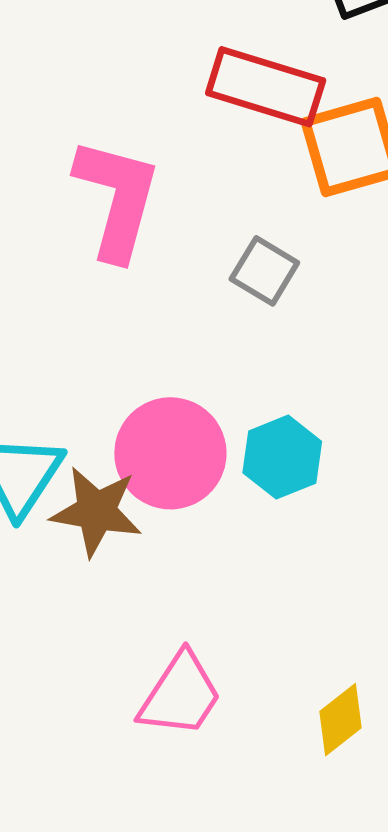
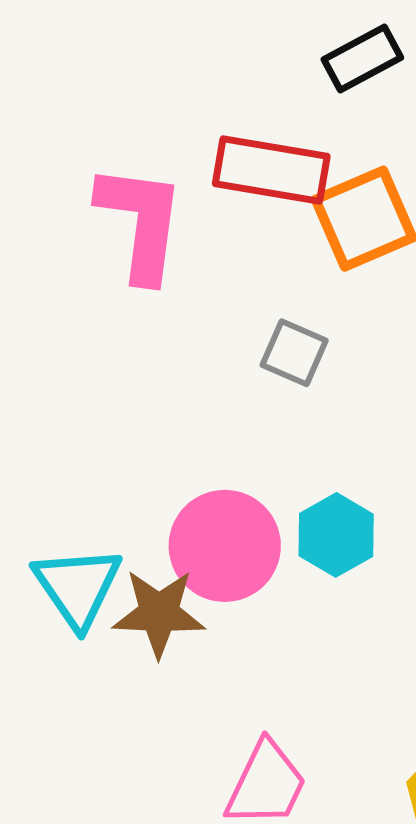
pink L-shape: (117, 199) -> (141, 222), moved

